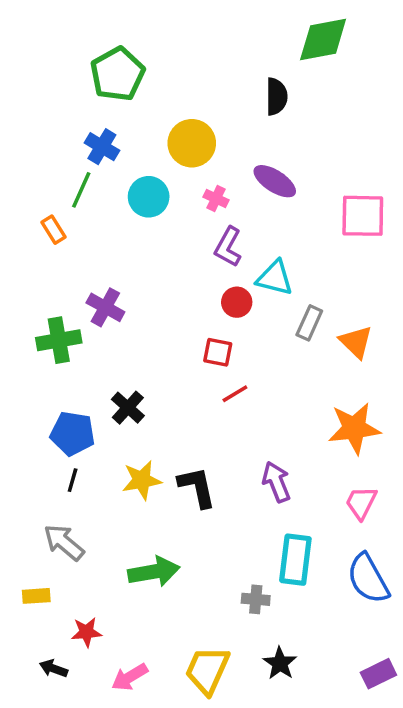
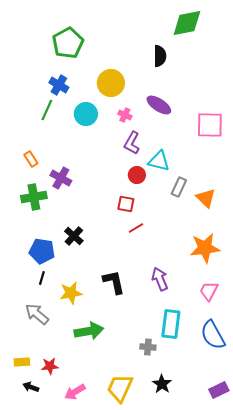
orange rectangle: (54, 230) -> (31, 159), moved
yellow star: (142, 480) -> (71, 293), moved
yellow rectangle: (36, 596) -> (22, 362), moved

